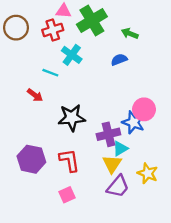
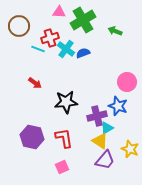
red cross: (53, 30) -> (50, 38), moved
blue semicircle: (119, 60) -> (83, 53), moved
cyan line: (50, 73) -> (38, 49), moved
pink circle: (144, 109) -> (127, 82), moved
yellow triangle: (112, 164) -> (100, 141), turned -30

